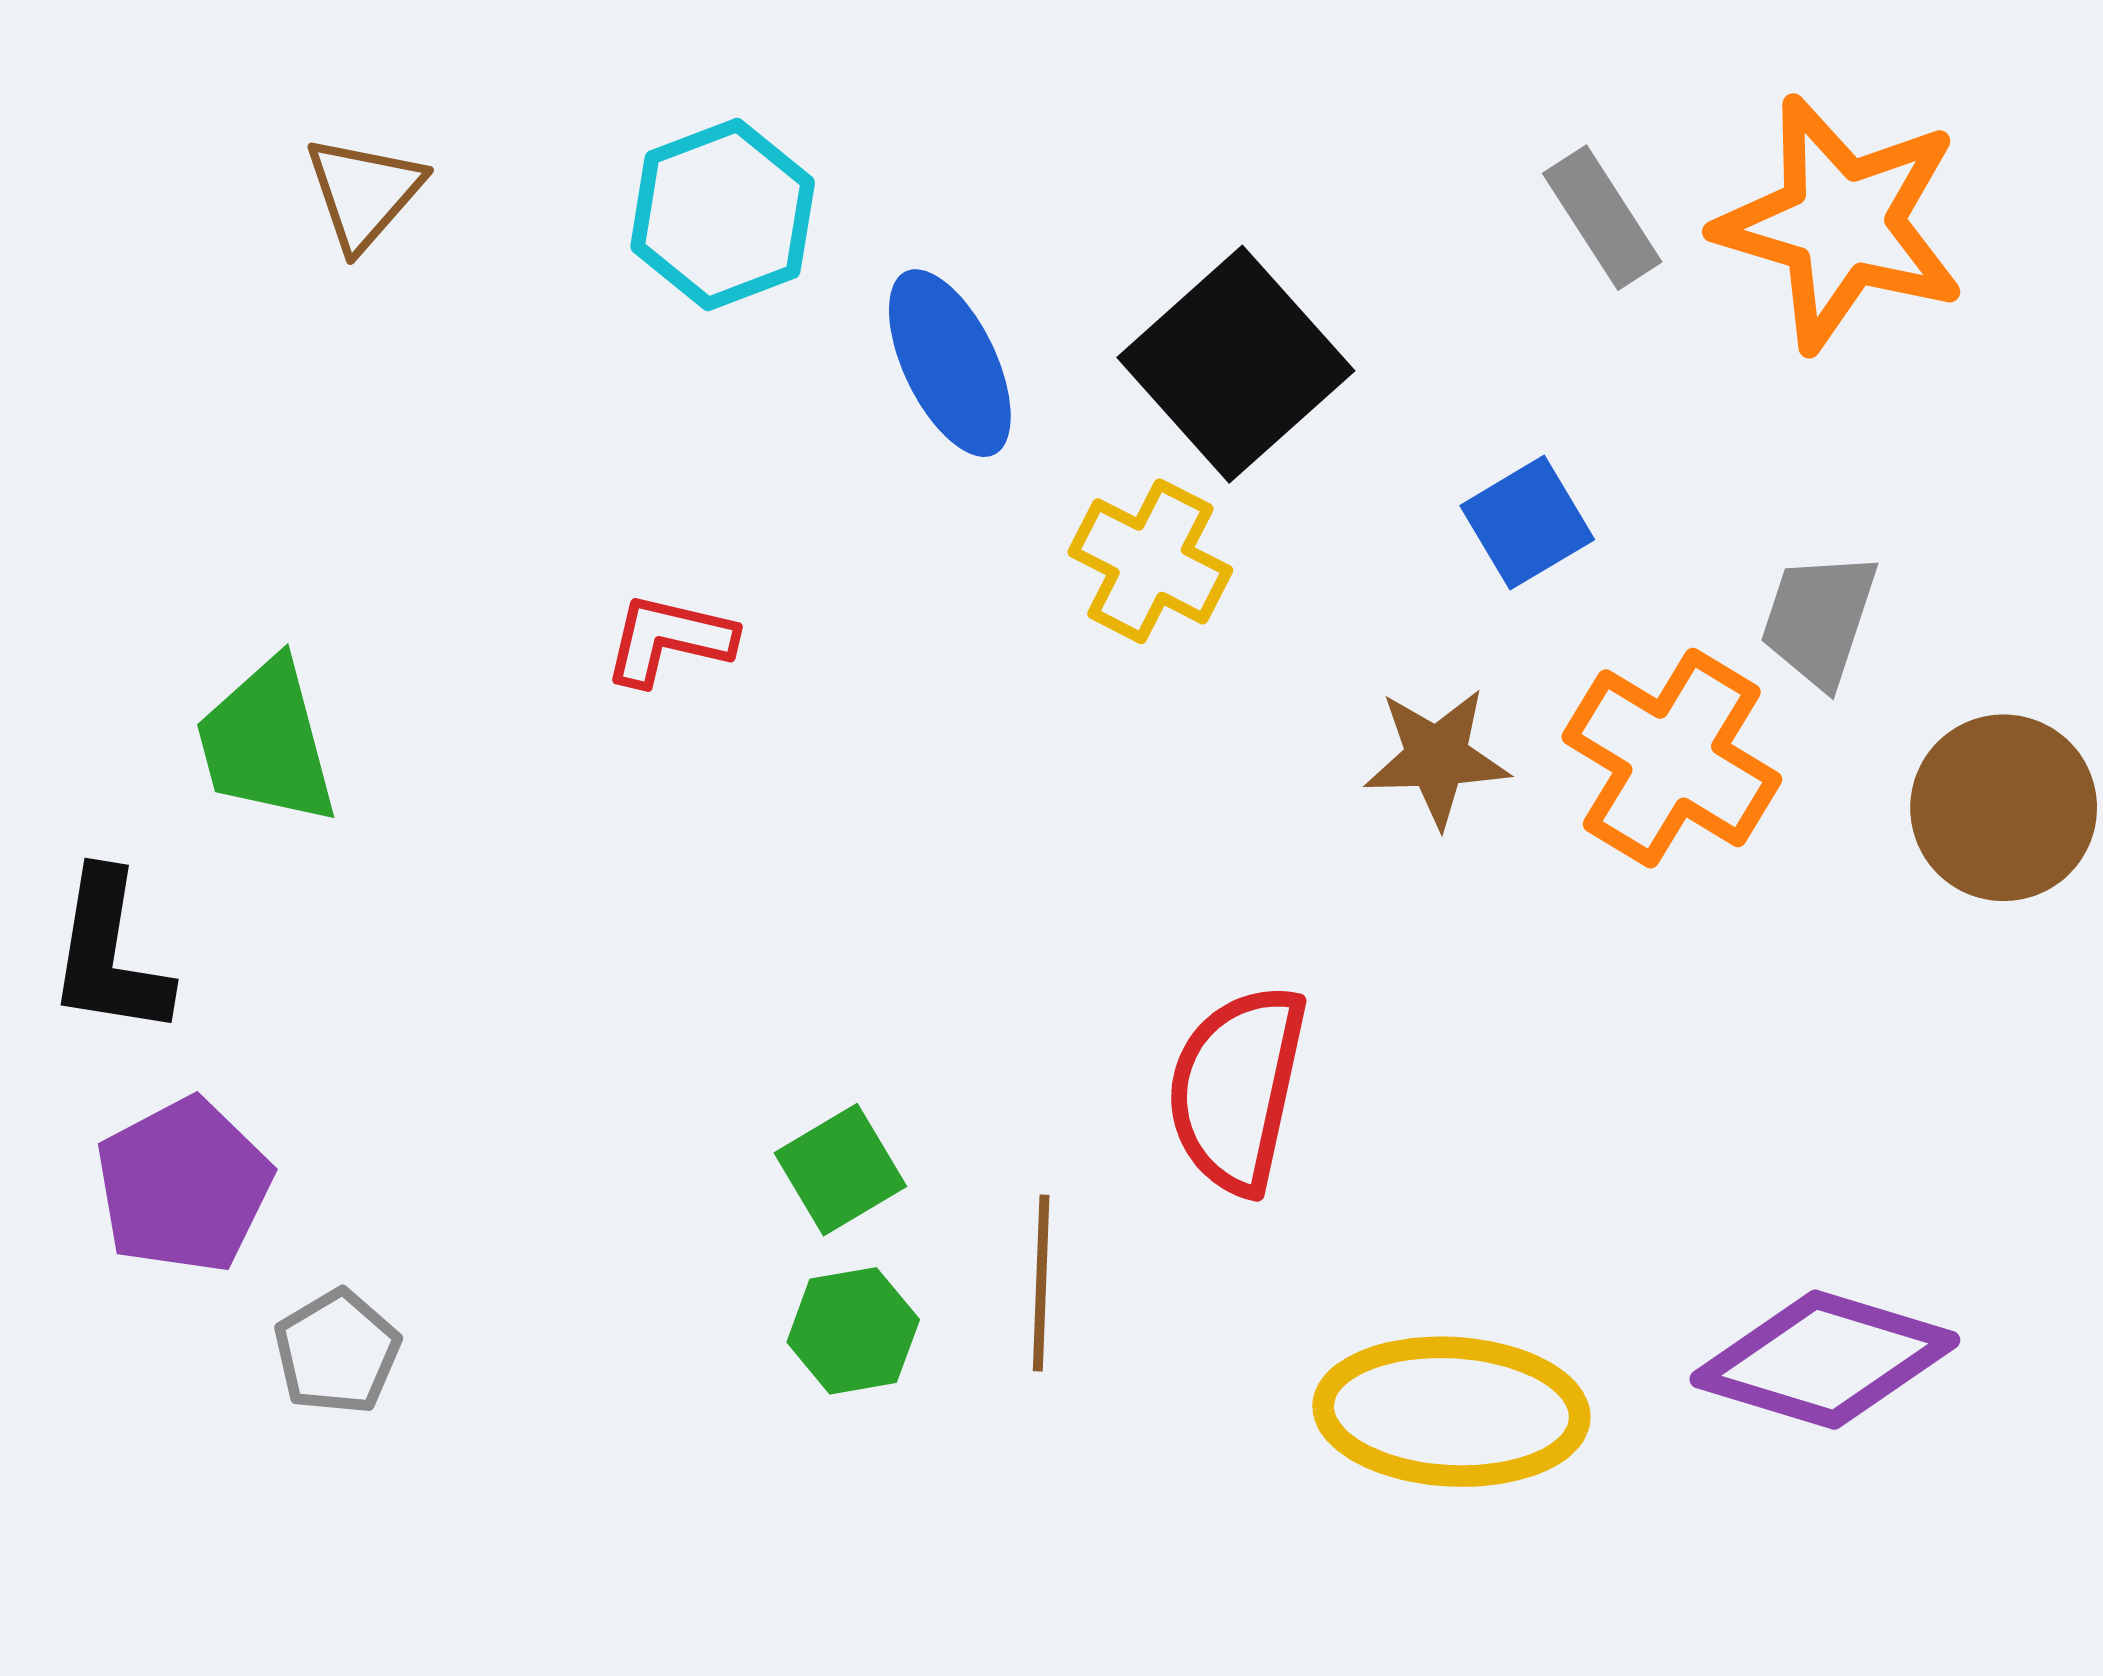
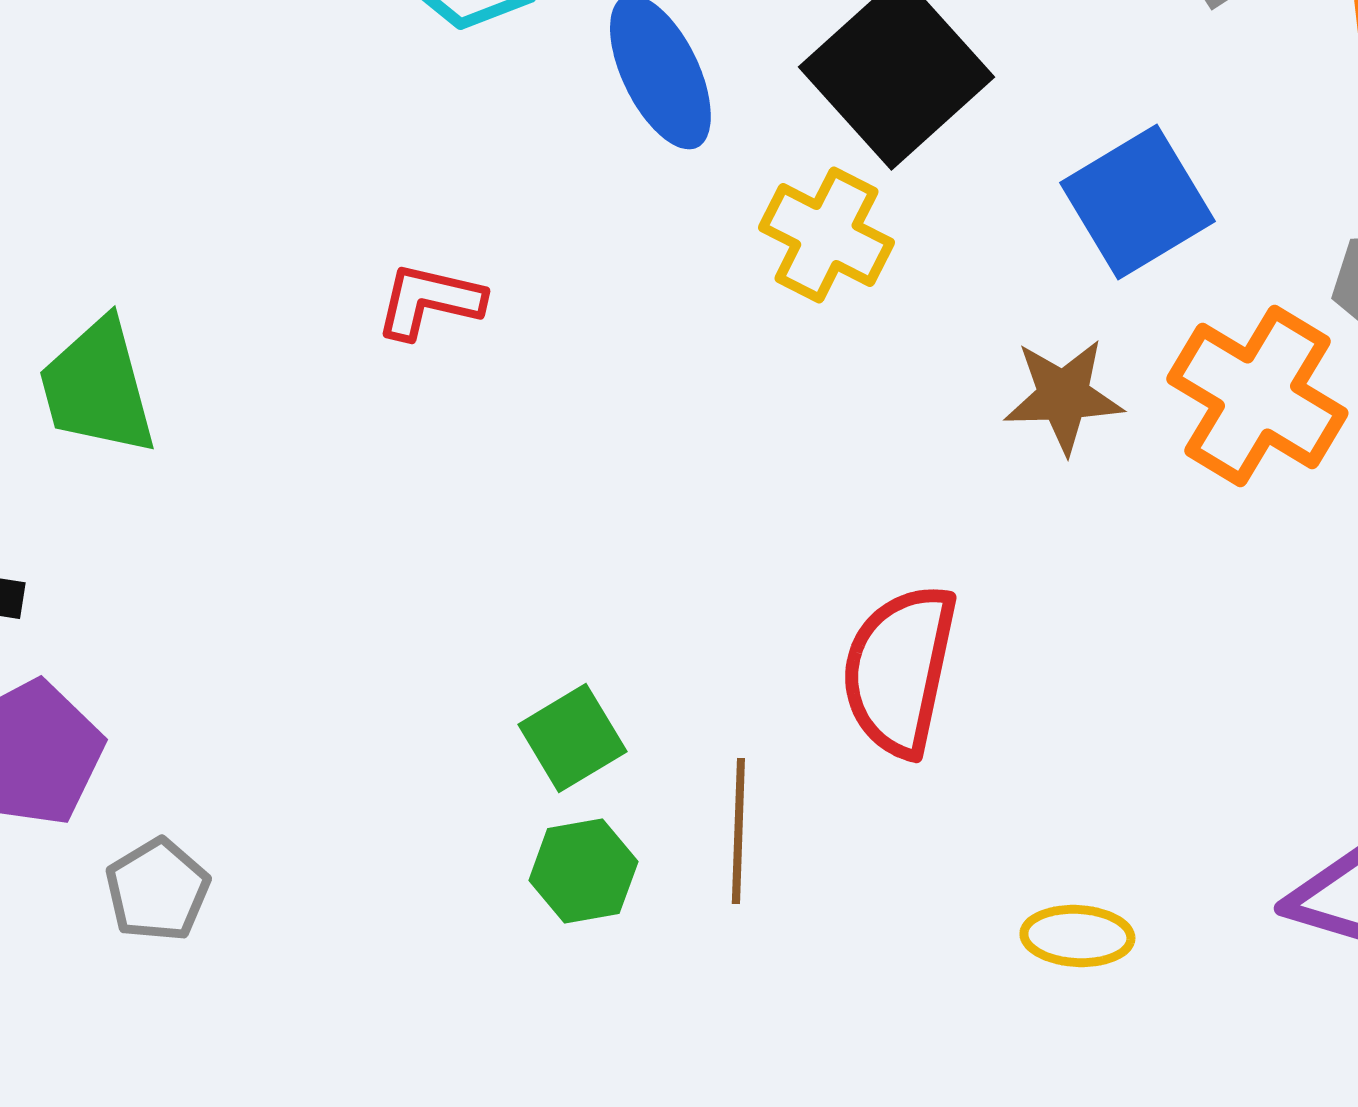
blue square: (1527, 523) -> (1137, 202), size x1.4
yellow ellipse: (1451, 1412) -> (1077, 936), size x0.5

